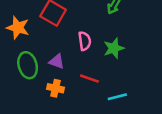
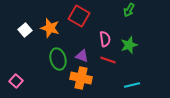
red line: (89, 79) -> (108, 60), moved
orange cross: (55, 88) -> (81, 78), size x1.5

